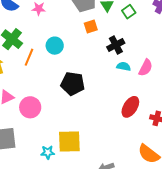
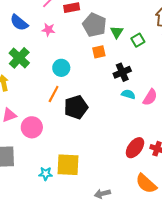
orange line: (29, 57) -> (54, 94), moved
black pentagon: (73, 84) -> (76, 107), turned -30
red ellipse: (130, 107) -> (135, 148), moved

